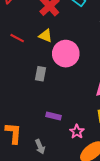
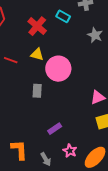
purple rectangle: (54, 116) -> (55, 129), turned -40
pink star: (77, 132) -> (70, 151), moved

